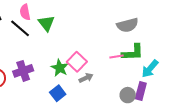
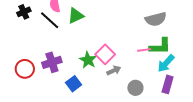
green triangle: (46, 23) -> (76, 16), turned 42
cyan arrow: (150, 69) -> (166, 63), moved
blue square: (58, 93) -> (74, 84), moved
gray circle: (128, 95) -> (135, 88), moved

